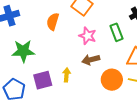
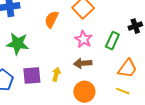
green rectangle: (116, 32) -> (112, 41), turned 36
orange circle: (112, 80) -> (84, 92), moved

